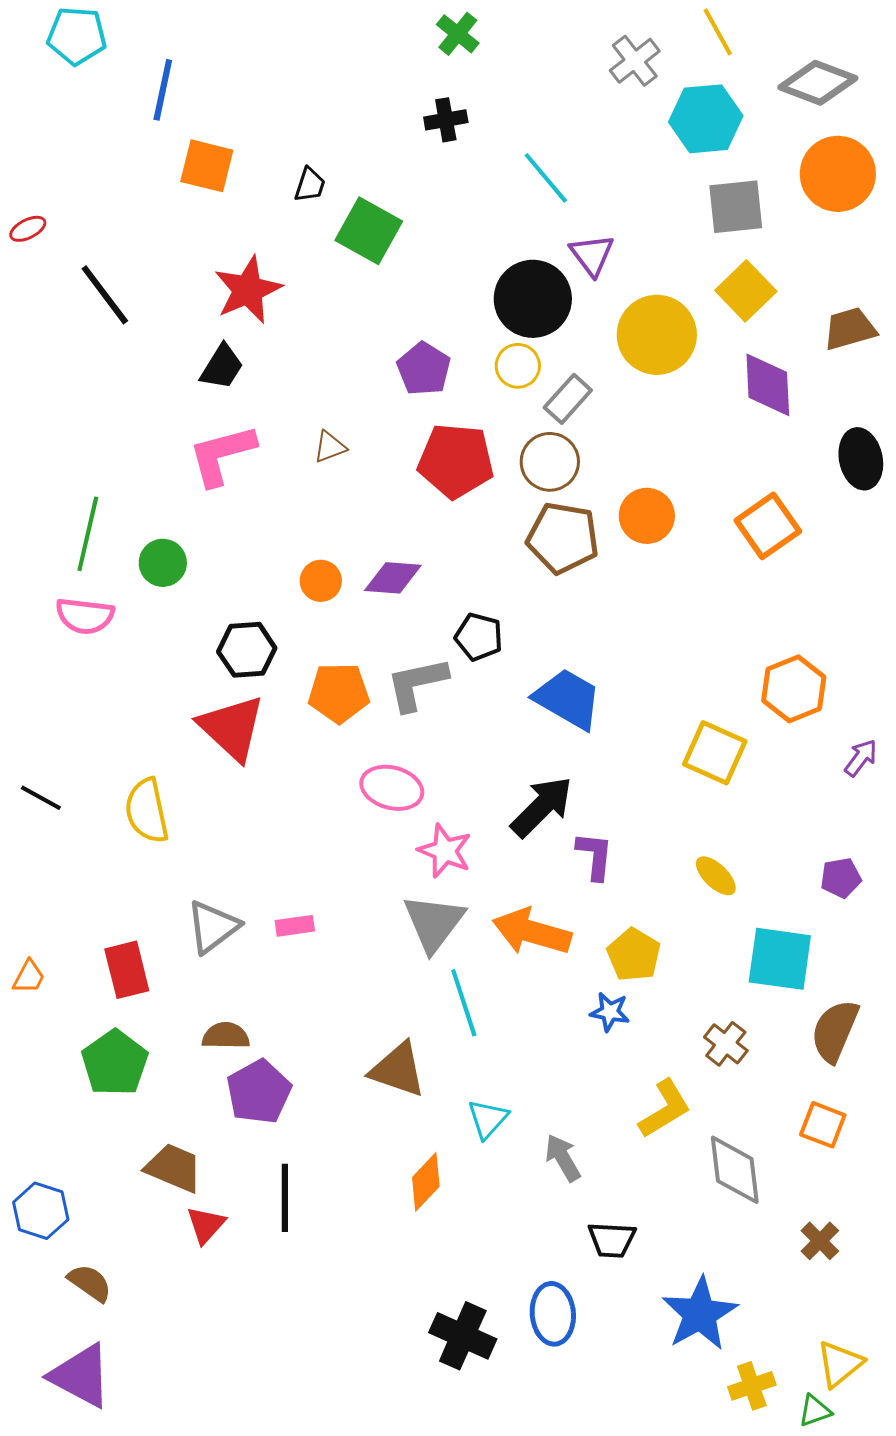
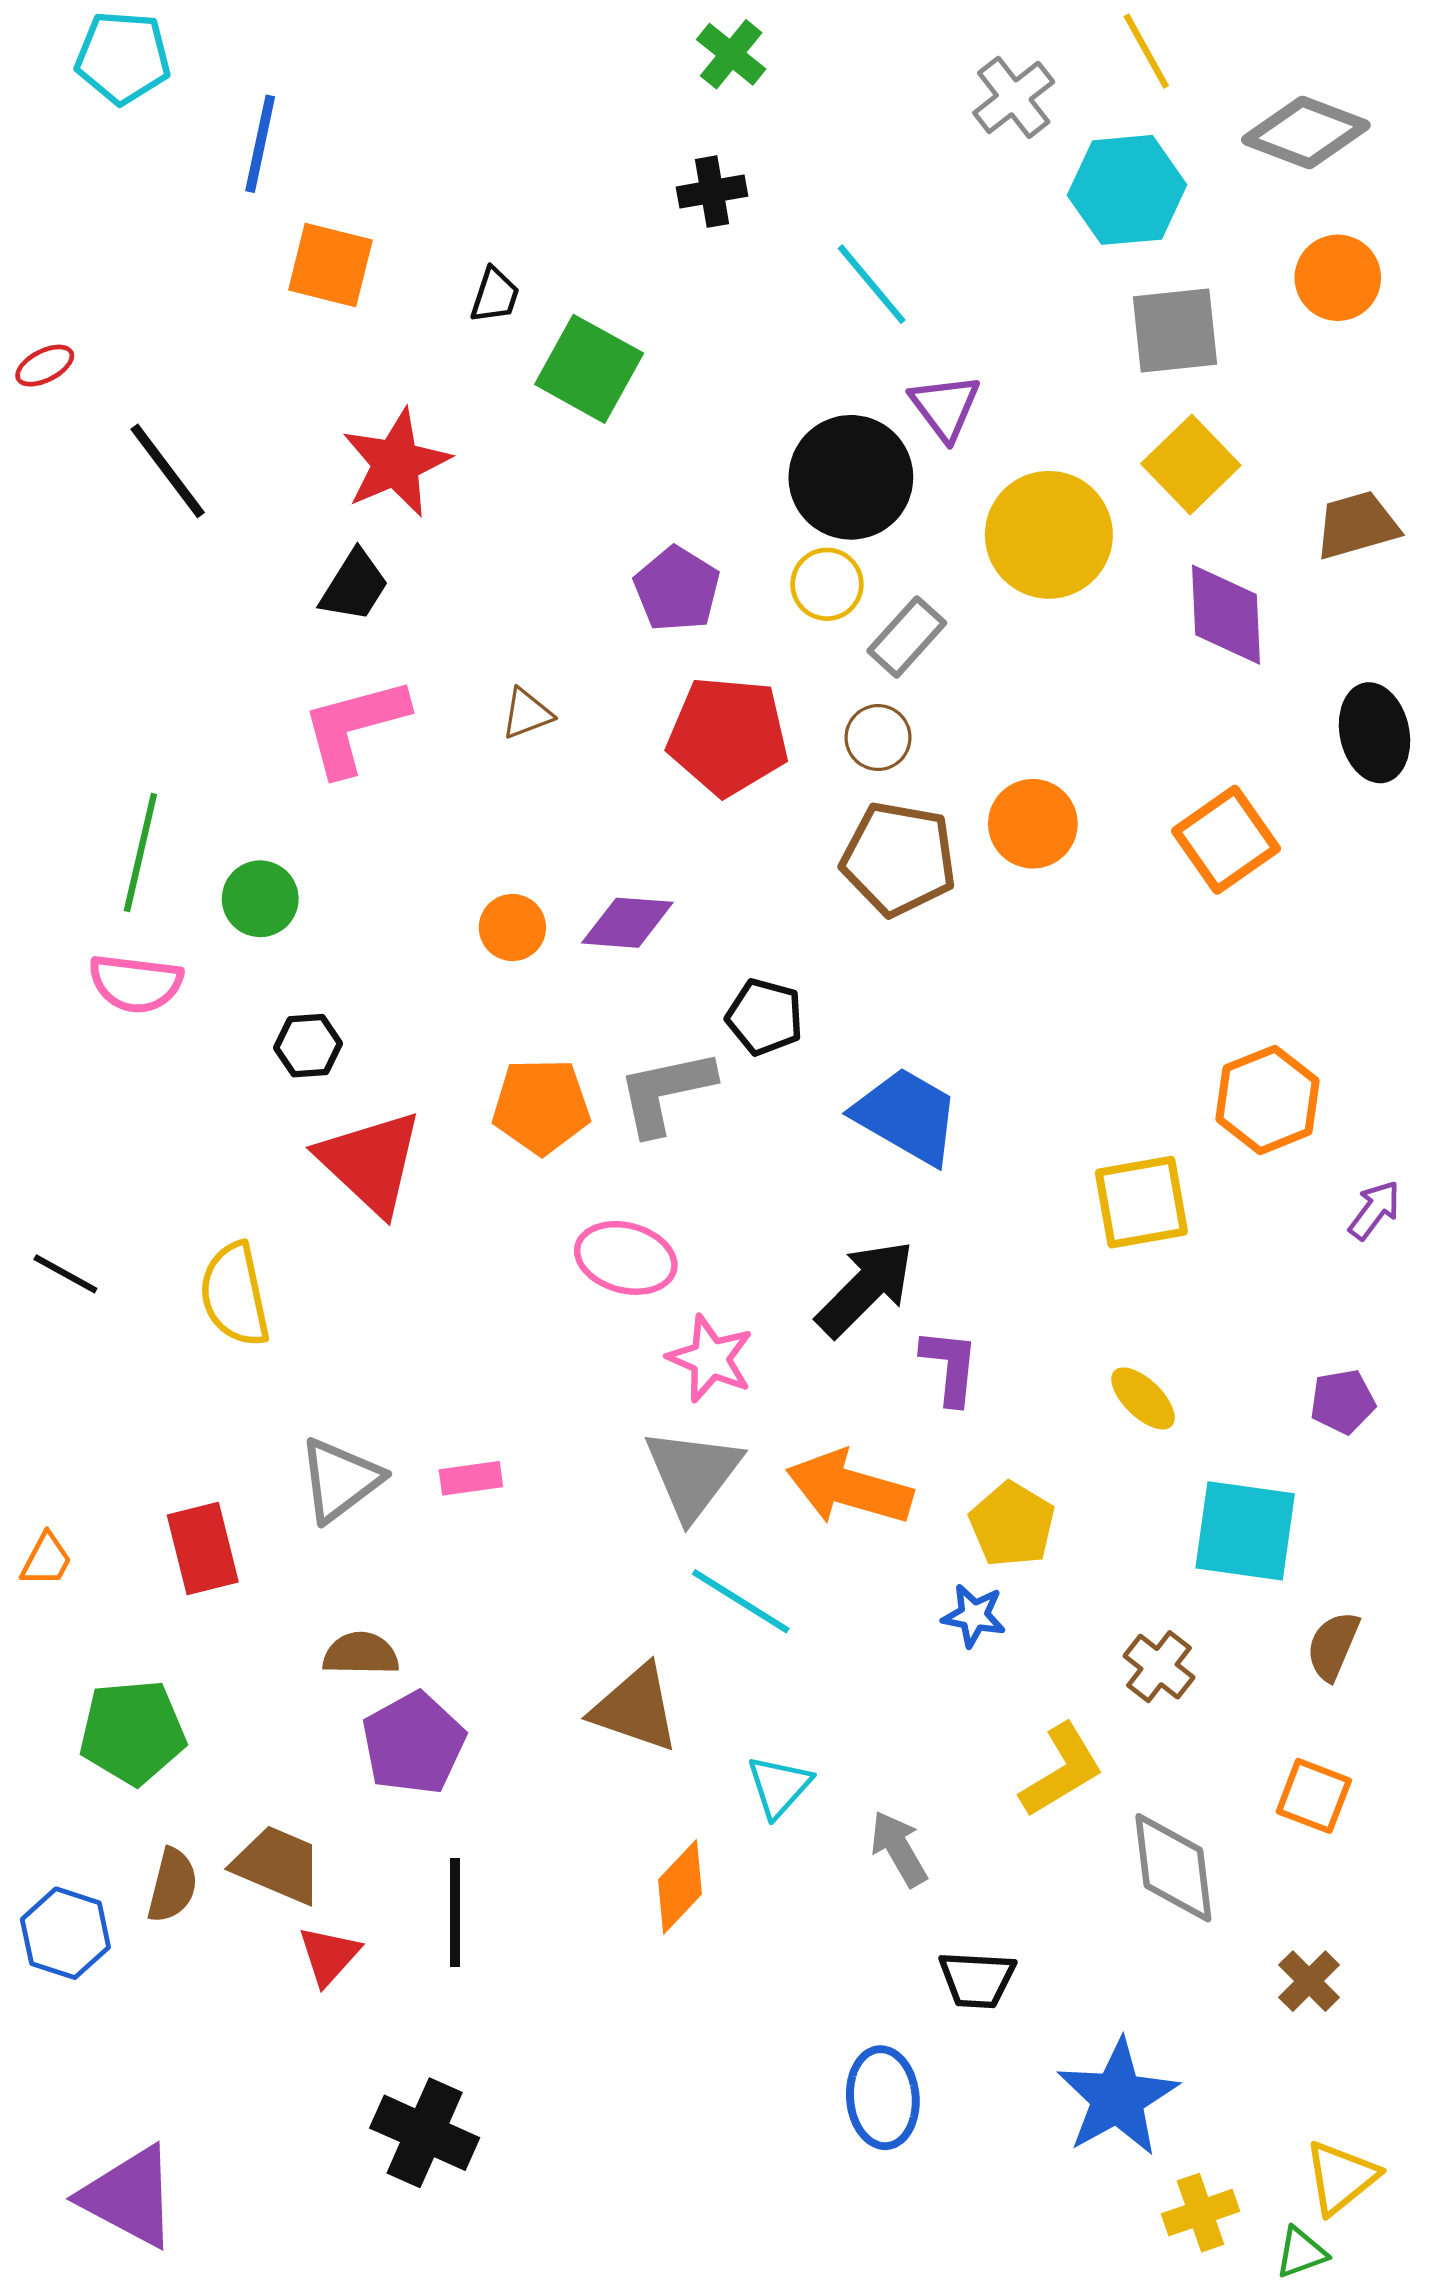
orange circle: (838, 174) -> (1338, 278), size x0.7
brown circle: (550, 462) -> (878, 738), size x0.7
black hexagon: (247, 650) -> (308, 1046), moved, size x0.7
yellow square: (715, 753) -> (1141, 1202), turned -34
cyan line: (464, 1003) -> (741, 1601), turned -40
brown semicircle: (835, 1031) -> (1333, 1646), size x0.7
green pentagon: (115, 1063) -> (132, 1732), moved, turned 30
brown semicircle: (90, 1283) -> (172, 1885), moved, turned 69
black cross: (463, 1336) -> (425, 2133), moved

